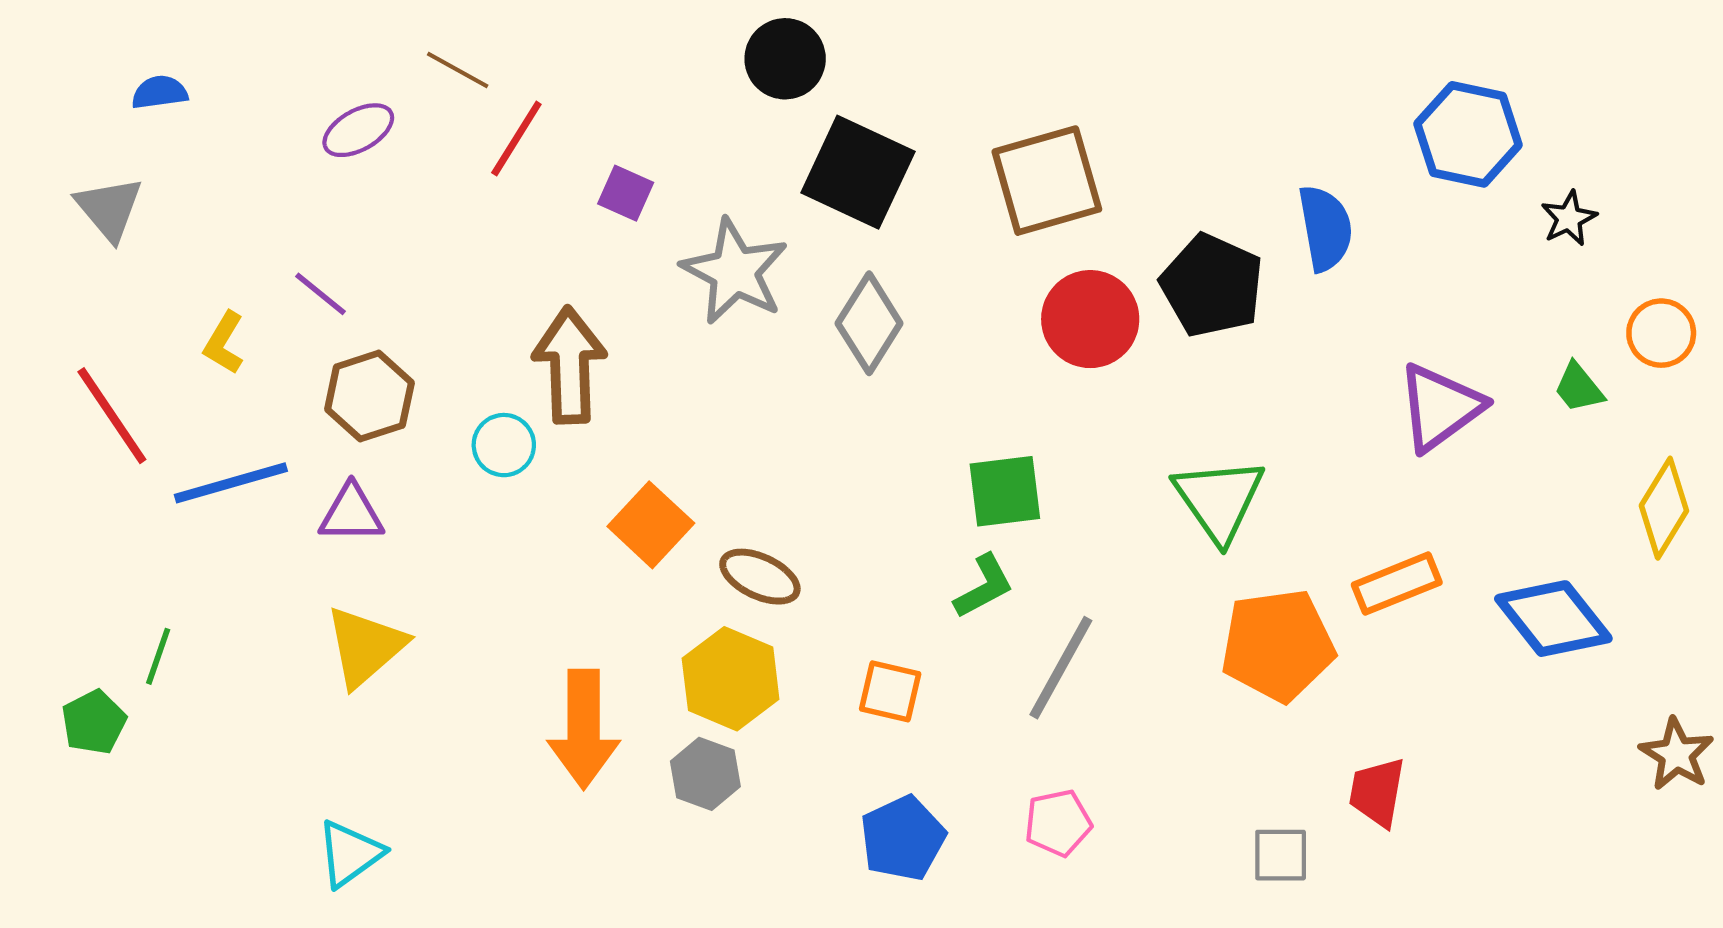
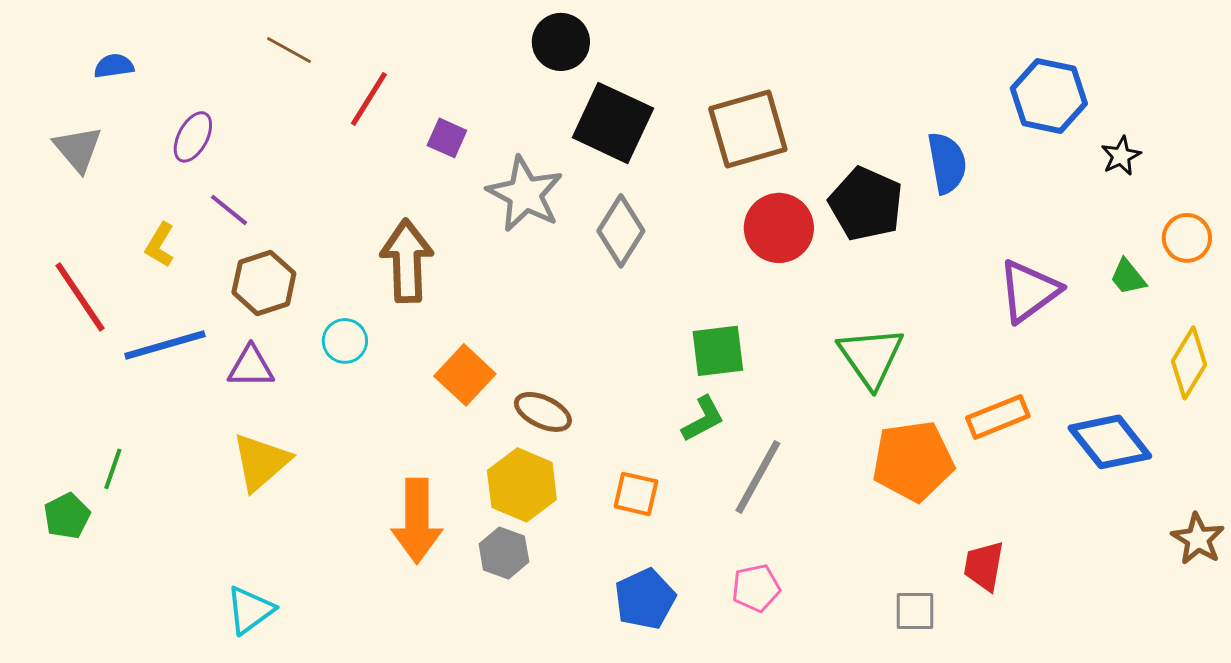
brown line: (458, 70) -> (289, 50), moved
purple ellipse: (358, 130) -> (193, 137), moved, turned -33
cyan circle: (504, 445) -> (345, 341), moved

